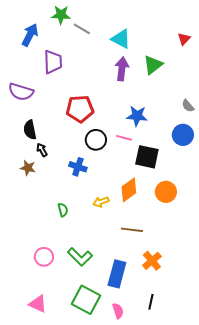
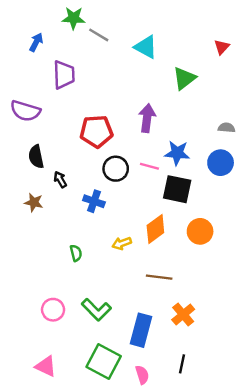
blue arrow: (30, 35) -> (36, 42), size x0.7
purple arrow: (122, 69) -> (147, 118), moved
gray semicircle: (188, 106) -> (227, 128), turned 136
blue star: (137, 116) -> (177, 153), moved
black arrow: (42, 150) -> (60, 180), moved

